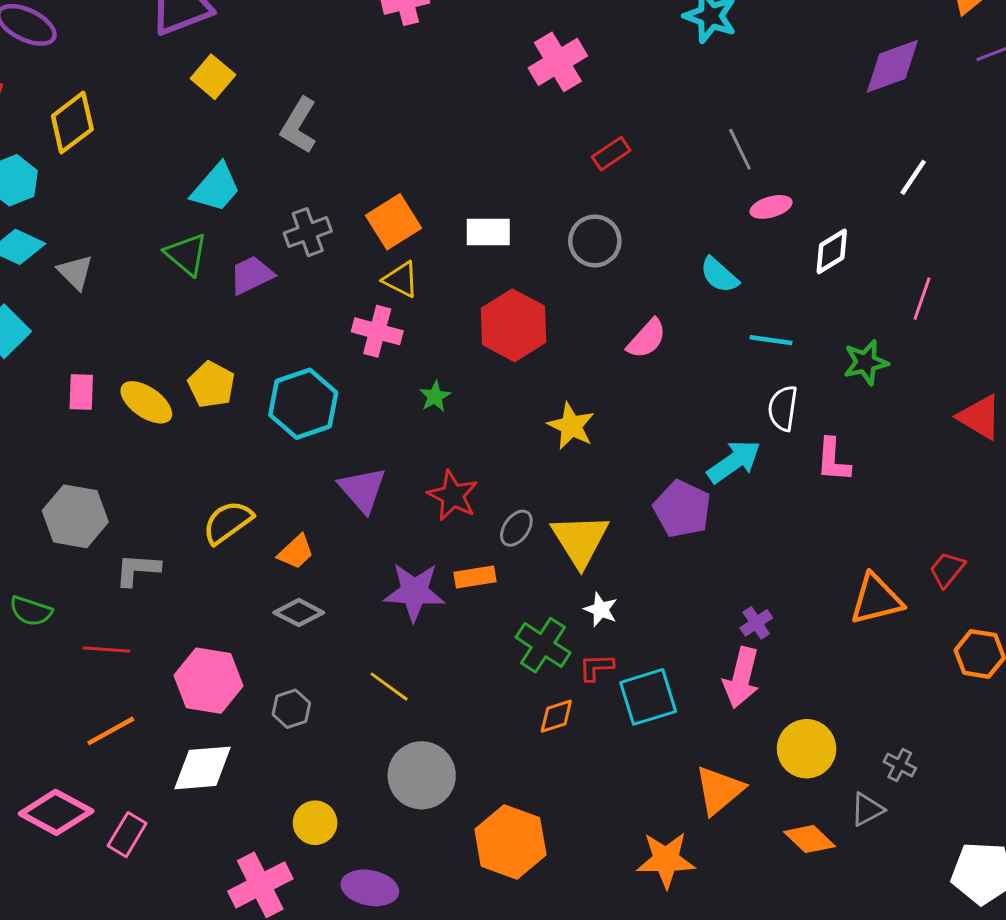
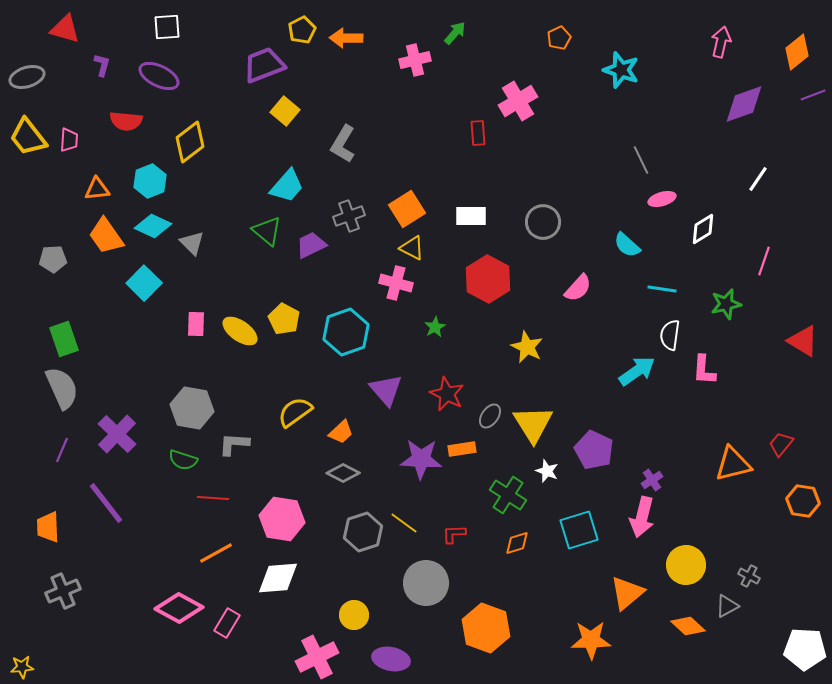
red rectangle: (611, 154) -> (478, 133), moved, turned -60
purple pentagon: (682, 509) -> (594, 450), moved
green semicircle: (31, 611) -> (183, 460), moved
red L-shape: (596, 667) -> (454, 534), moved
gray hexagon: (291, 709) -> (363, 532), moved, size x1.5

